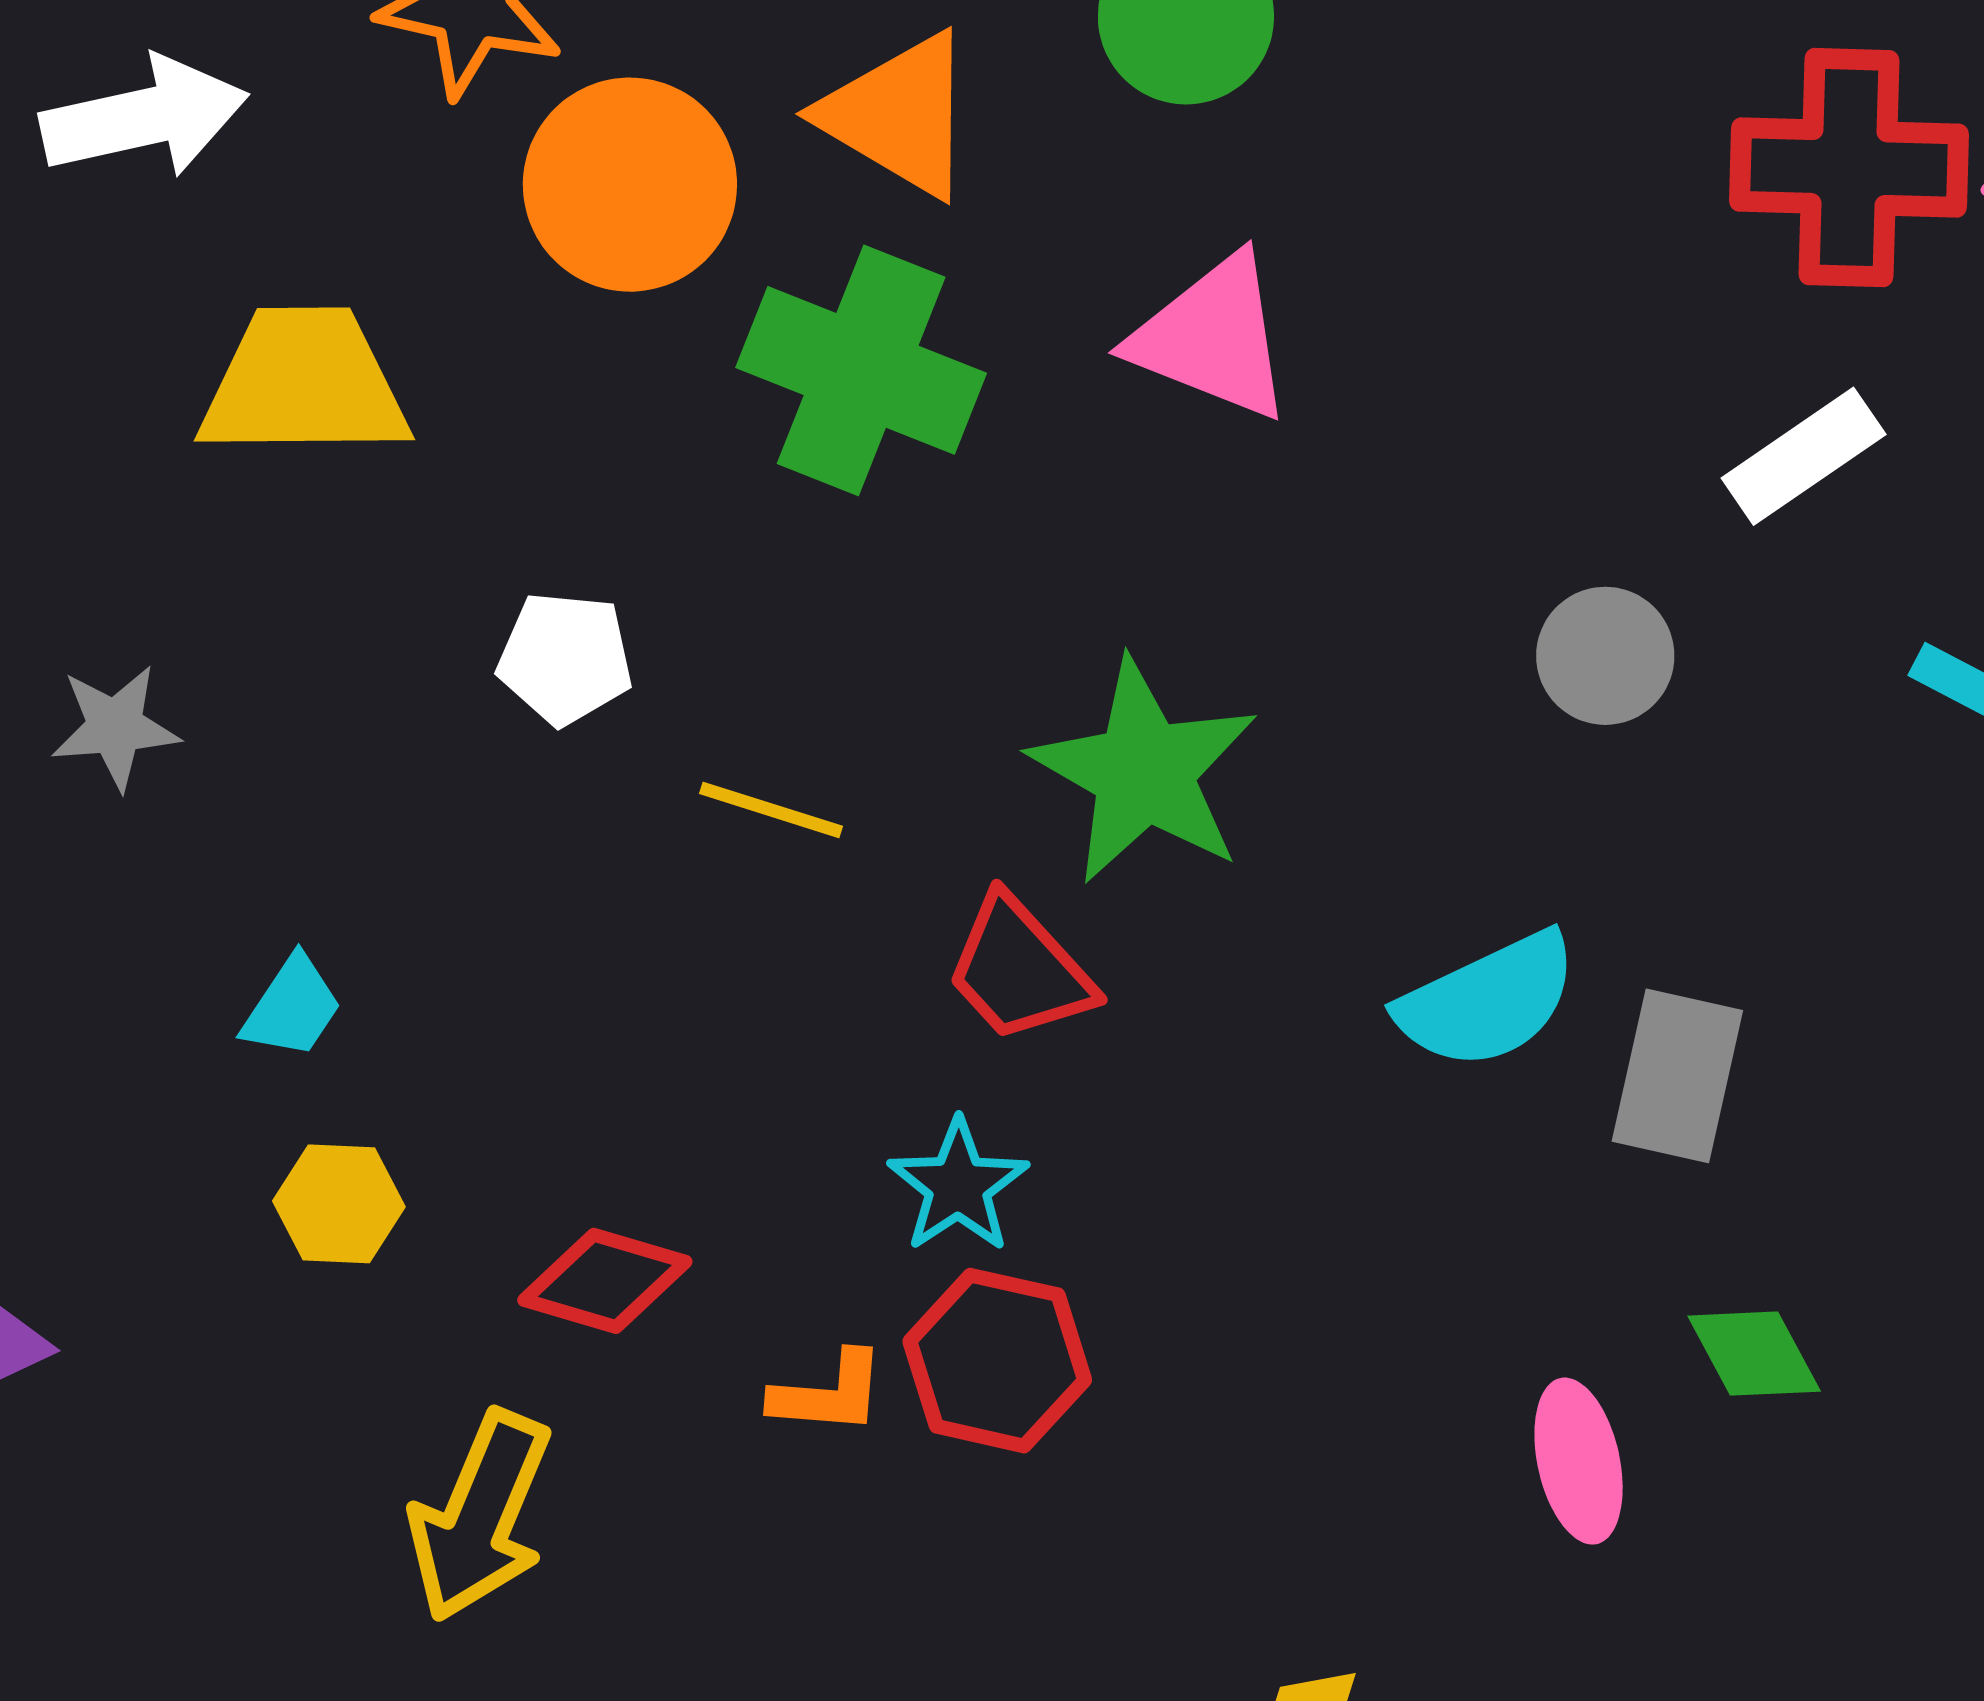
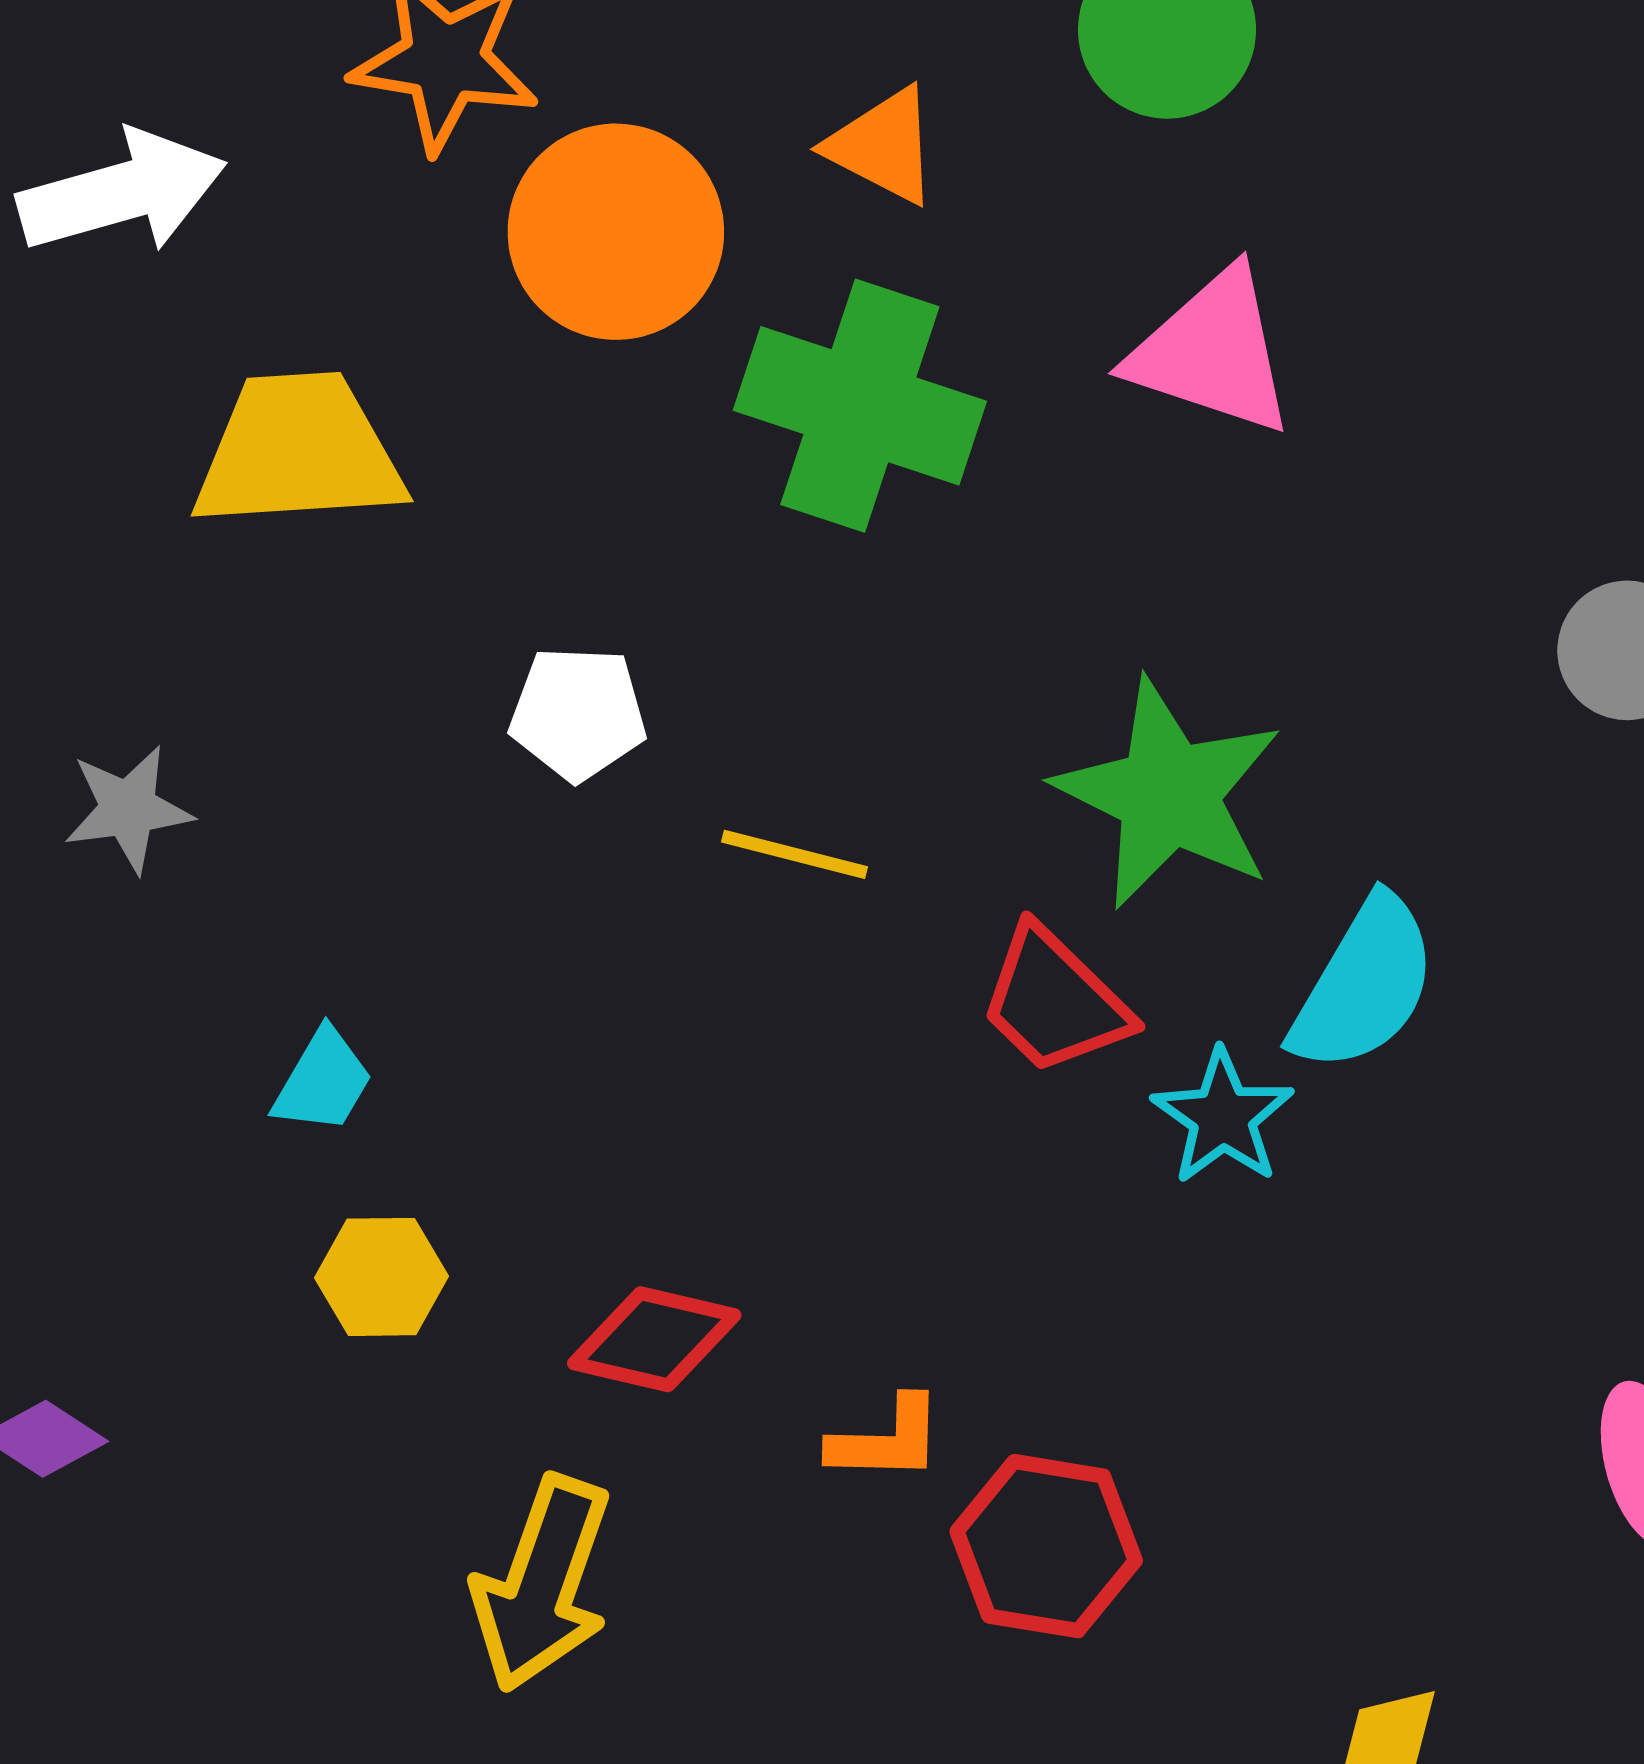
orange triangle: (899, 115) -> (883, 146), size x0.7
cyan semicircle: (1488, 1001) -> (1364, 984), moved, turned -31
cyan star: (958, 1186) -> (1223, 1117), moved
red hexagon: (997, 1361) -> (1046, 1546), moved

